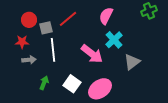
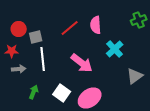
pink semicircle: (106, 16) -> (96, 25), turned -30
red line: (68, 19) -> (70, 28), moved
cyan cross: (114, 40) -> (115, 49), moved
gray triangle: (132, 62) -> (135, 76), moved

